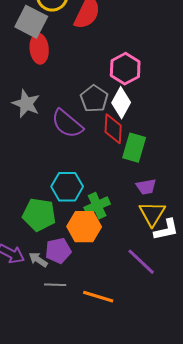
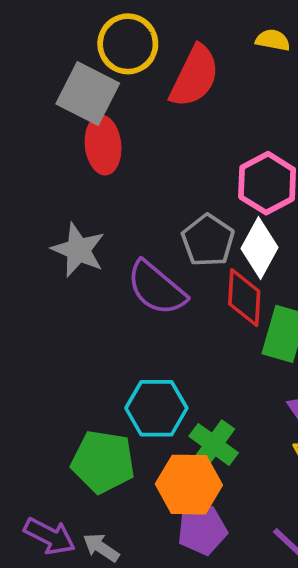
green cross: (97, 206) -> (214, 444), turned -30
purple pentagon: (58, 251) -> (202, 530), moved

